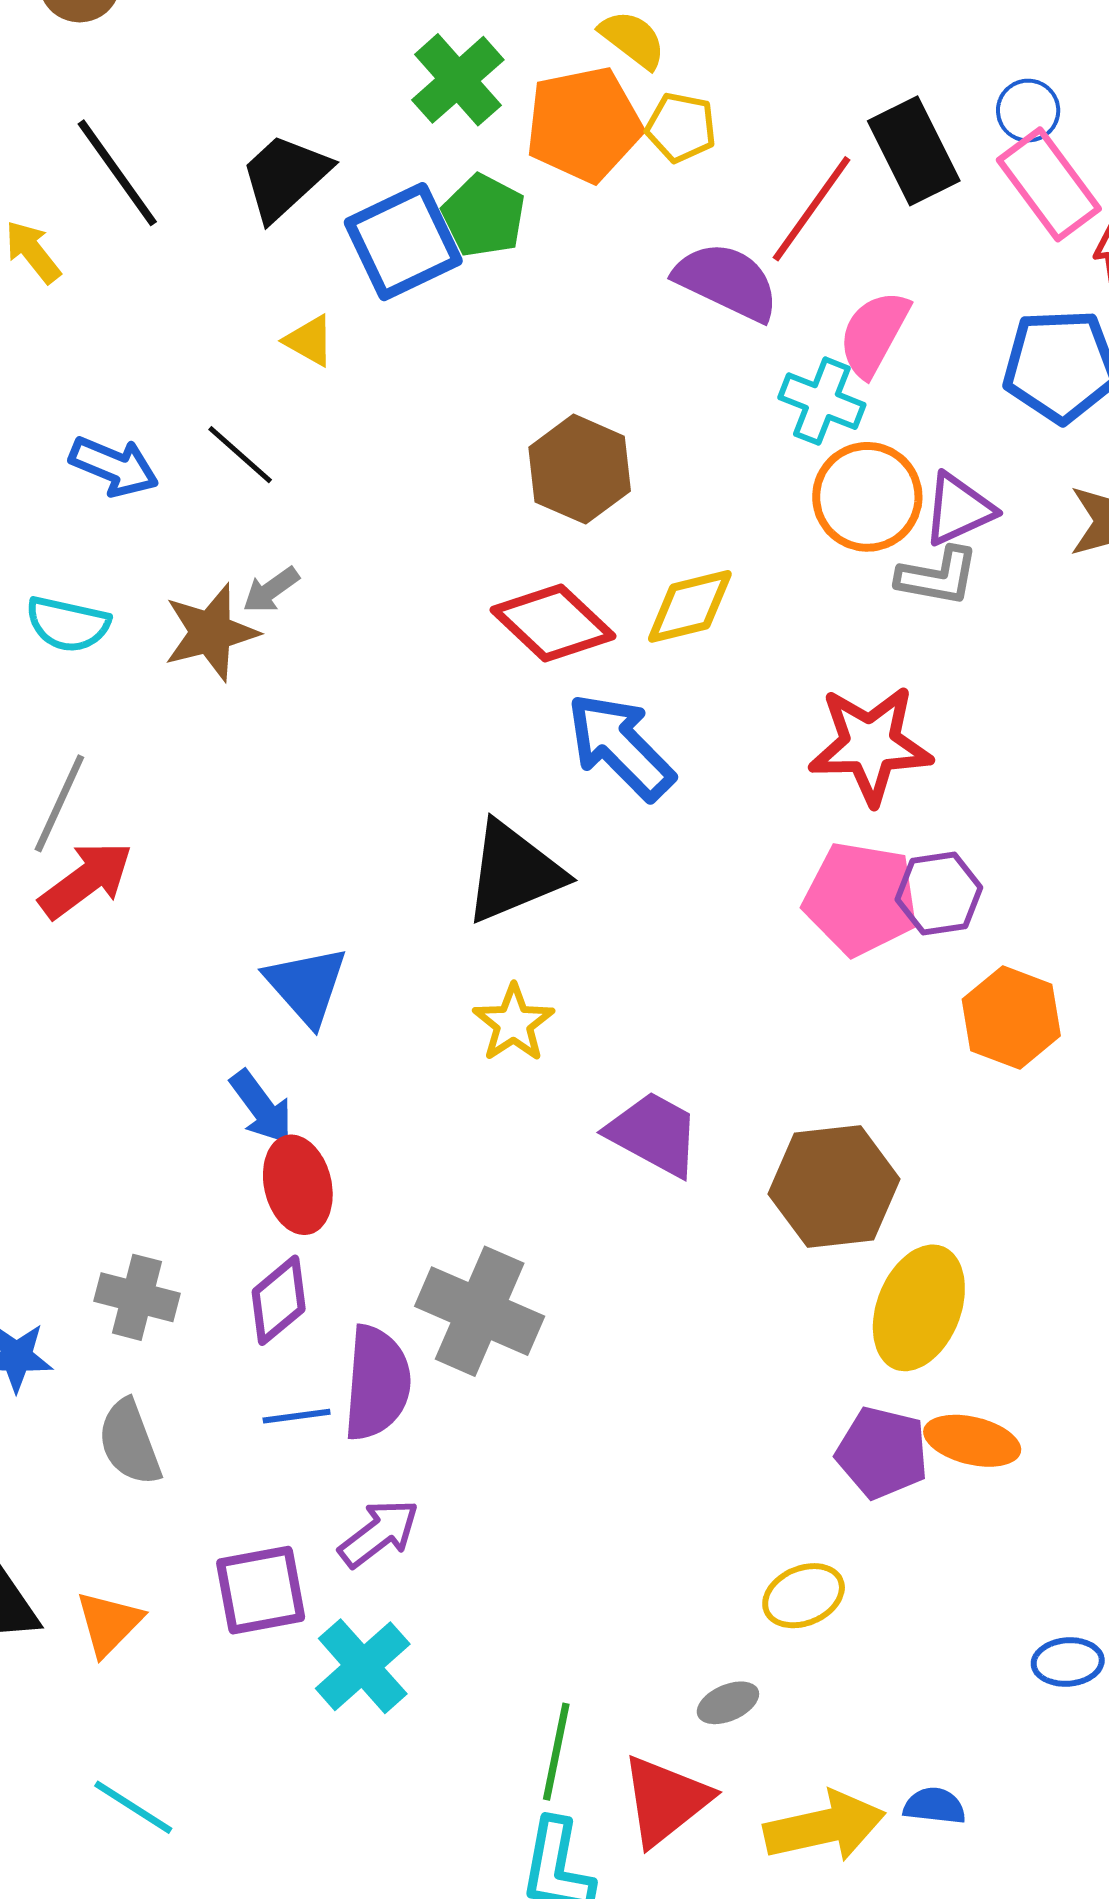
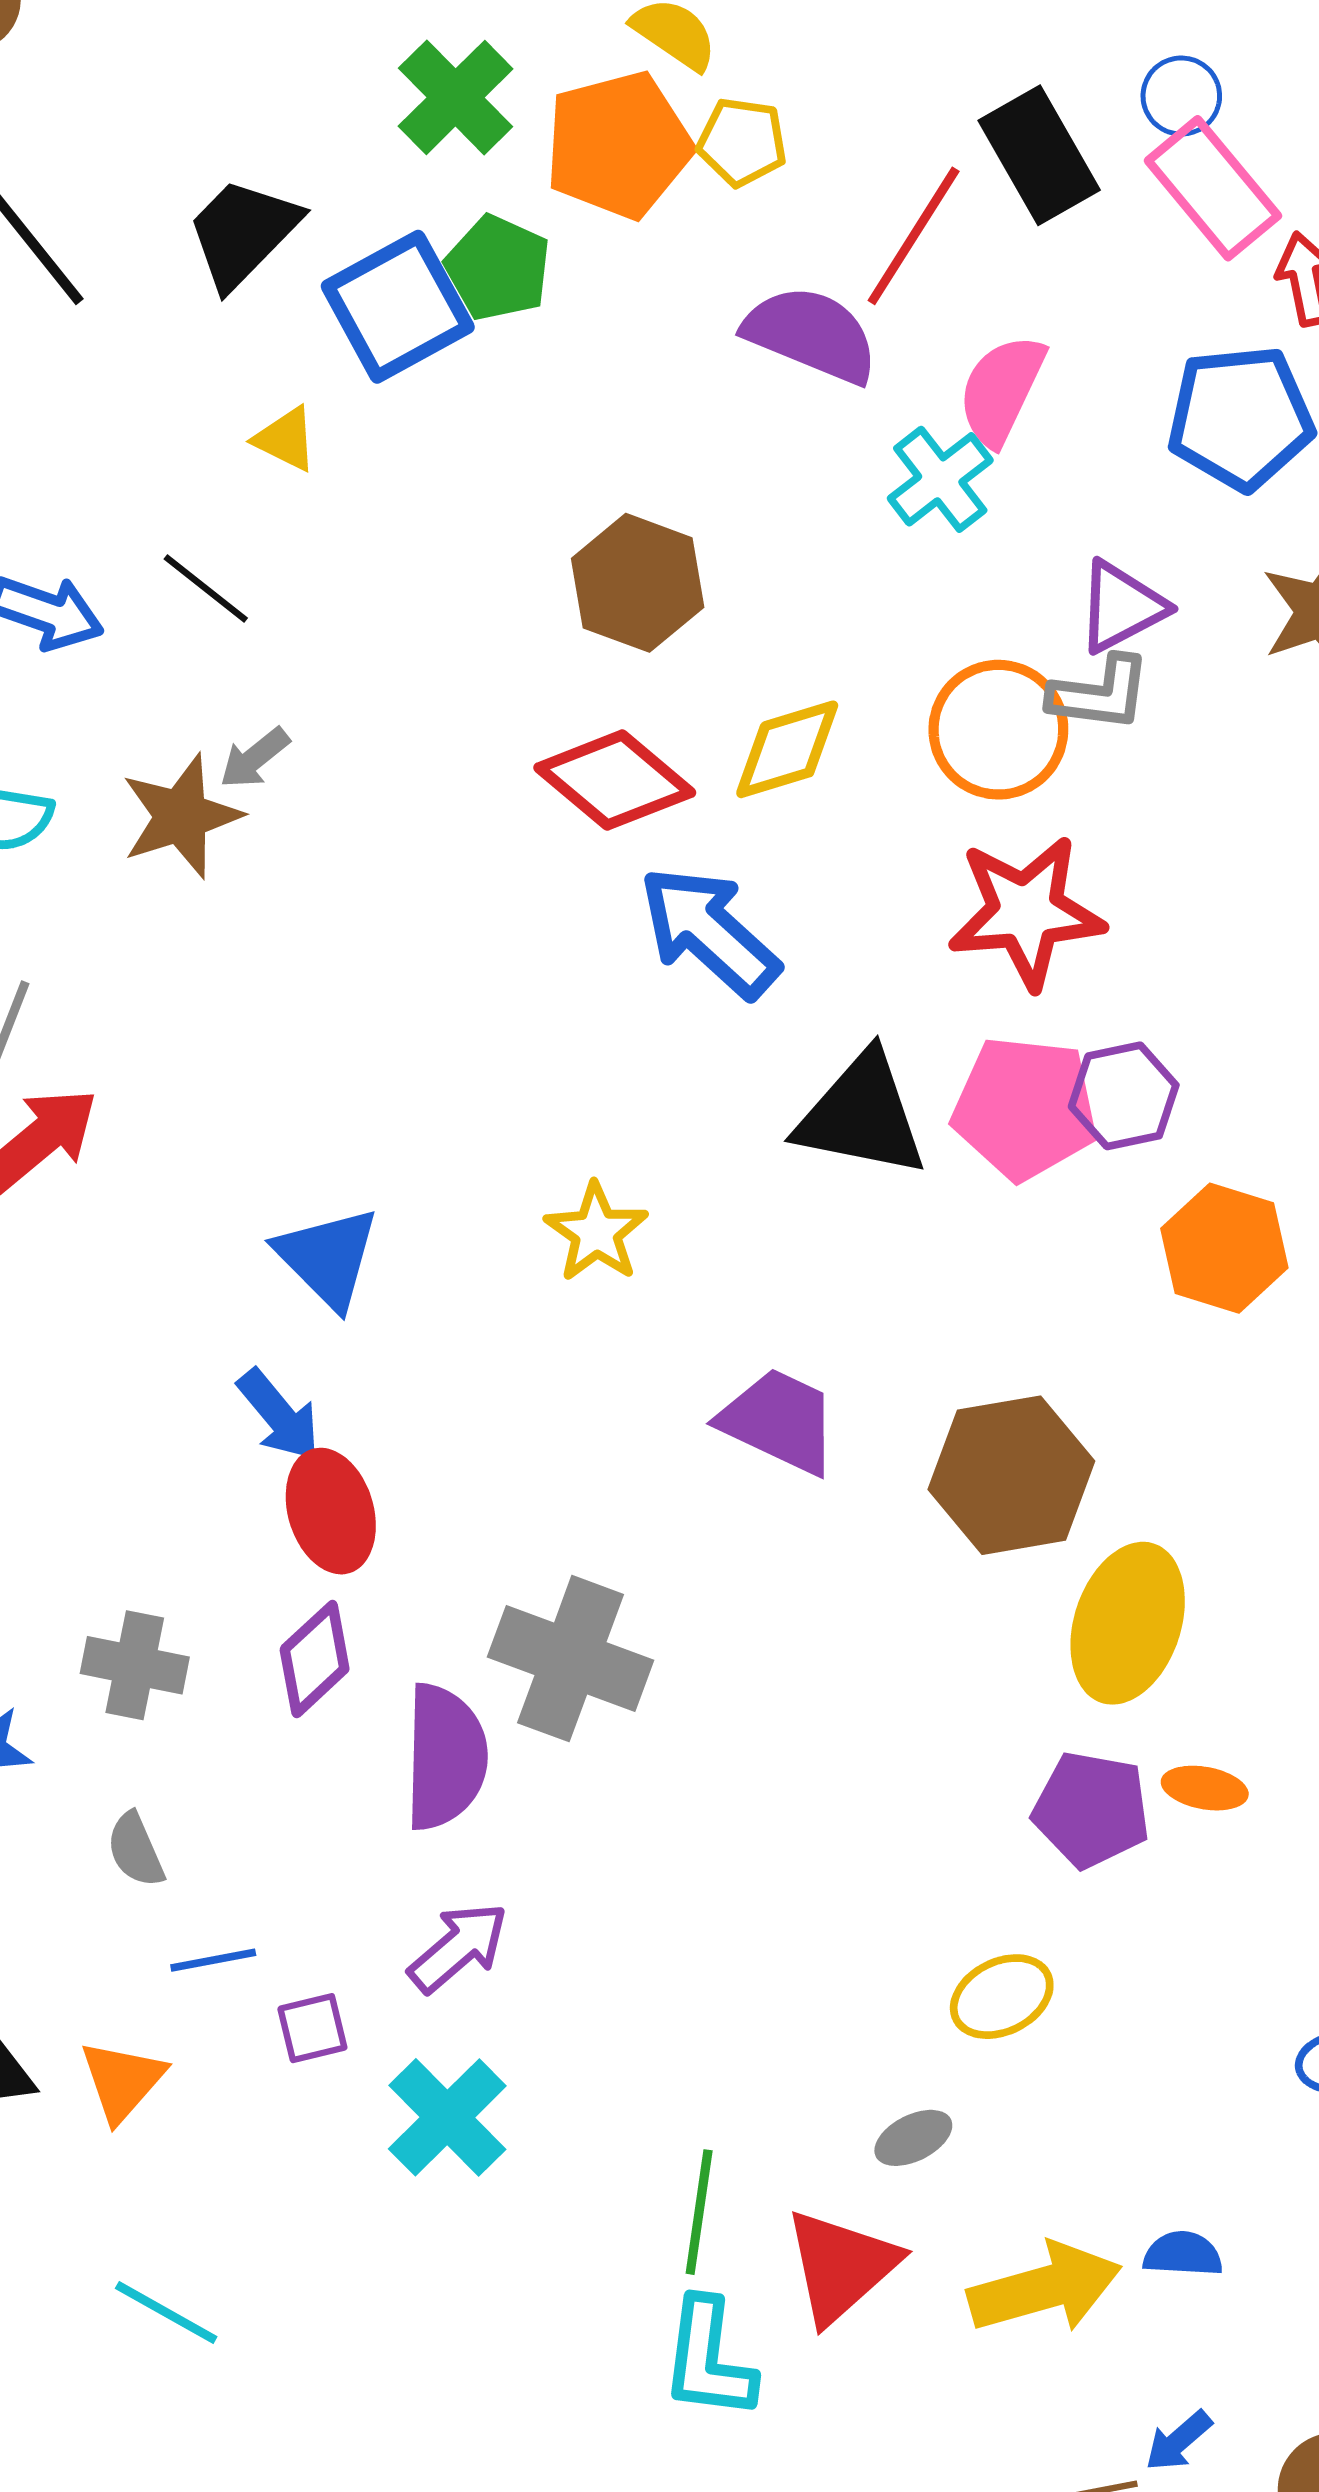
cyan cross: (822, 401) -> (940, 479), turned 34
orange circle: (867, 497) -> (998, 730), moved
black triangle: (514, 872) -> (862, 1115), moved, turned 37
yellow star: (513, 1023) -> (596, 1232), moved
blue line: (297, 1416) -> (213, 1960), moved
orange ellipse: (972, 1441) -> (1205, 1788), size x0.7
gray semicircle: (130, 1442) -> (136, 1850), size x0.7
purple square: (261, 1590) -> (312, 2028), size x0.6

